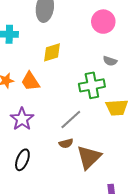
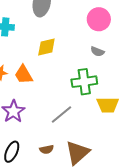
gray semicircle: (110, 61) -> (97, 51), moved
brown semicircle: (66, 143) -> (47, 149), moved

